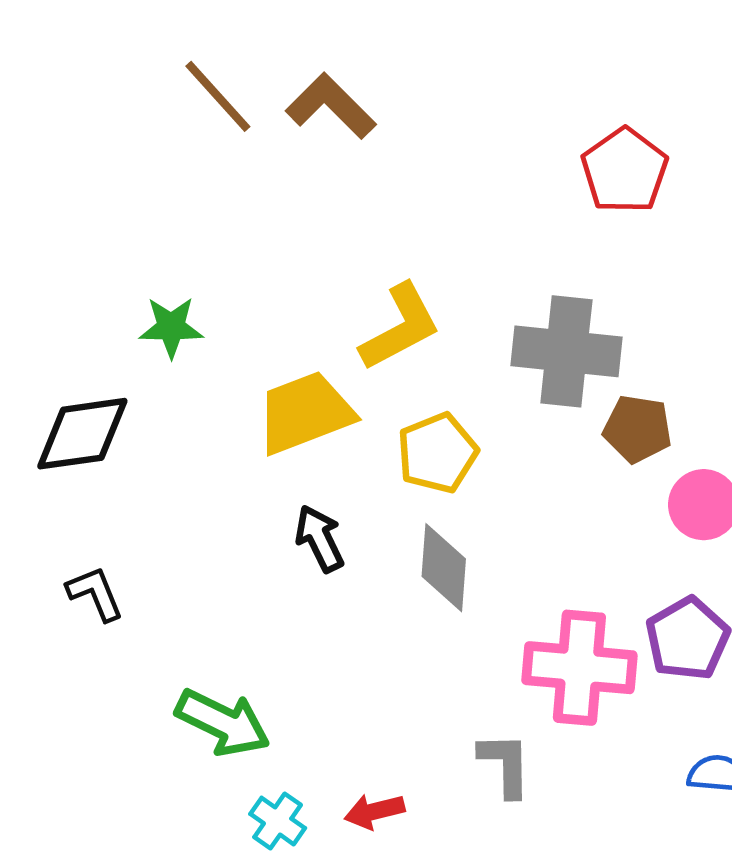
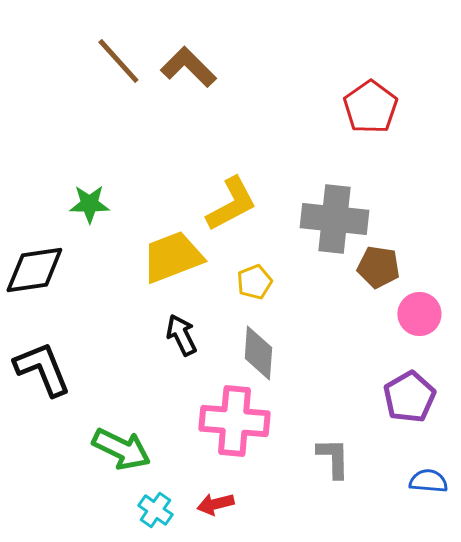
yellow pentagon: (437, 453) -> (254, 282), size x0.7
black L-shape: (95, 593) -> (42, 369), size x1.6
pink cross: (579, 668) -> (234, 421), moved
gray L-shape: (505, 765) -> (333, 458), moved

